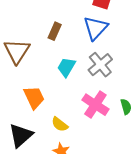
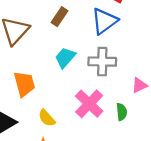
gray cross: (100, 65) -> (102, 62), turned 30

